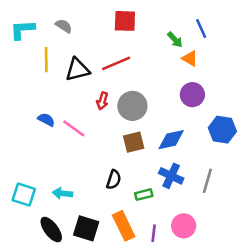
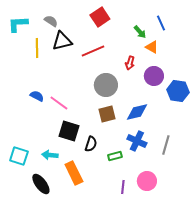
red square: (125, 21) -> (100, 17), turned -36
black triangle: (77, 70) -> (62, 41), moved
red arrow: (102, 101) -> (130, 63), moved
blue hexagon: (222, 130) -> (178, 91), moved
orange rectangle: (124, 226) -> (74, 173), moved
black square: (86, 228) -> (69, 131), moved

